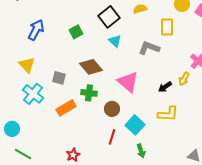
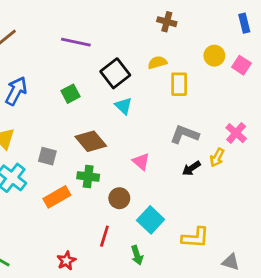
yellow rectangle: (167, 27) -> (179, 84), moved
gray L-shape: (149, 48) -> (184, 134), moved
pink triangle: (128, 82) -> (141, 162), size x0.6
yellow L-shape: (168, 114) -> (195, 238), moved
red line: (112, 137) -> (104, 236), moved
green arrow: (141, 151) -> (137, 255), moved

